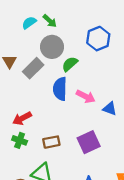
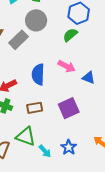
green semicircle: (70, 64) -> (70, 35), moved
blue semicircle: (60, 89) -> (38, 74), moved

